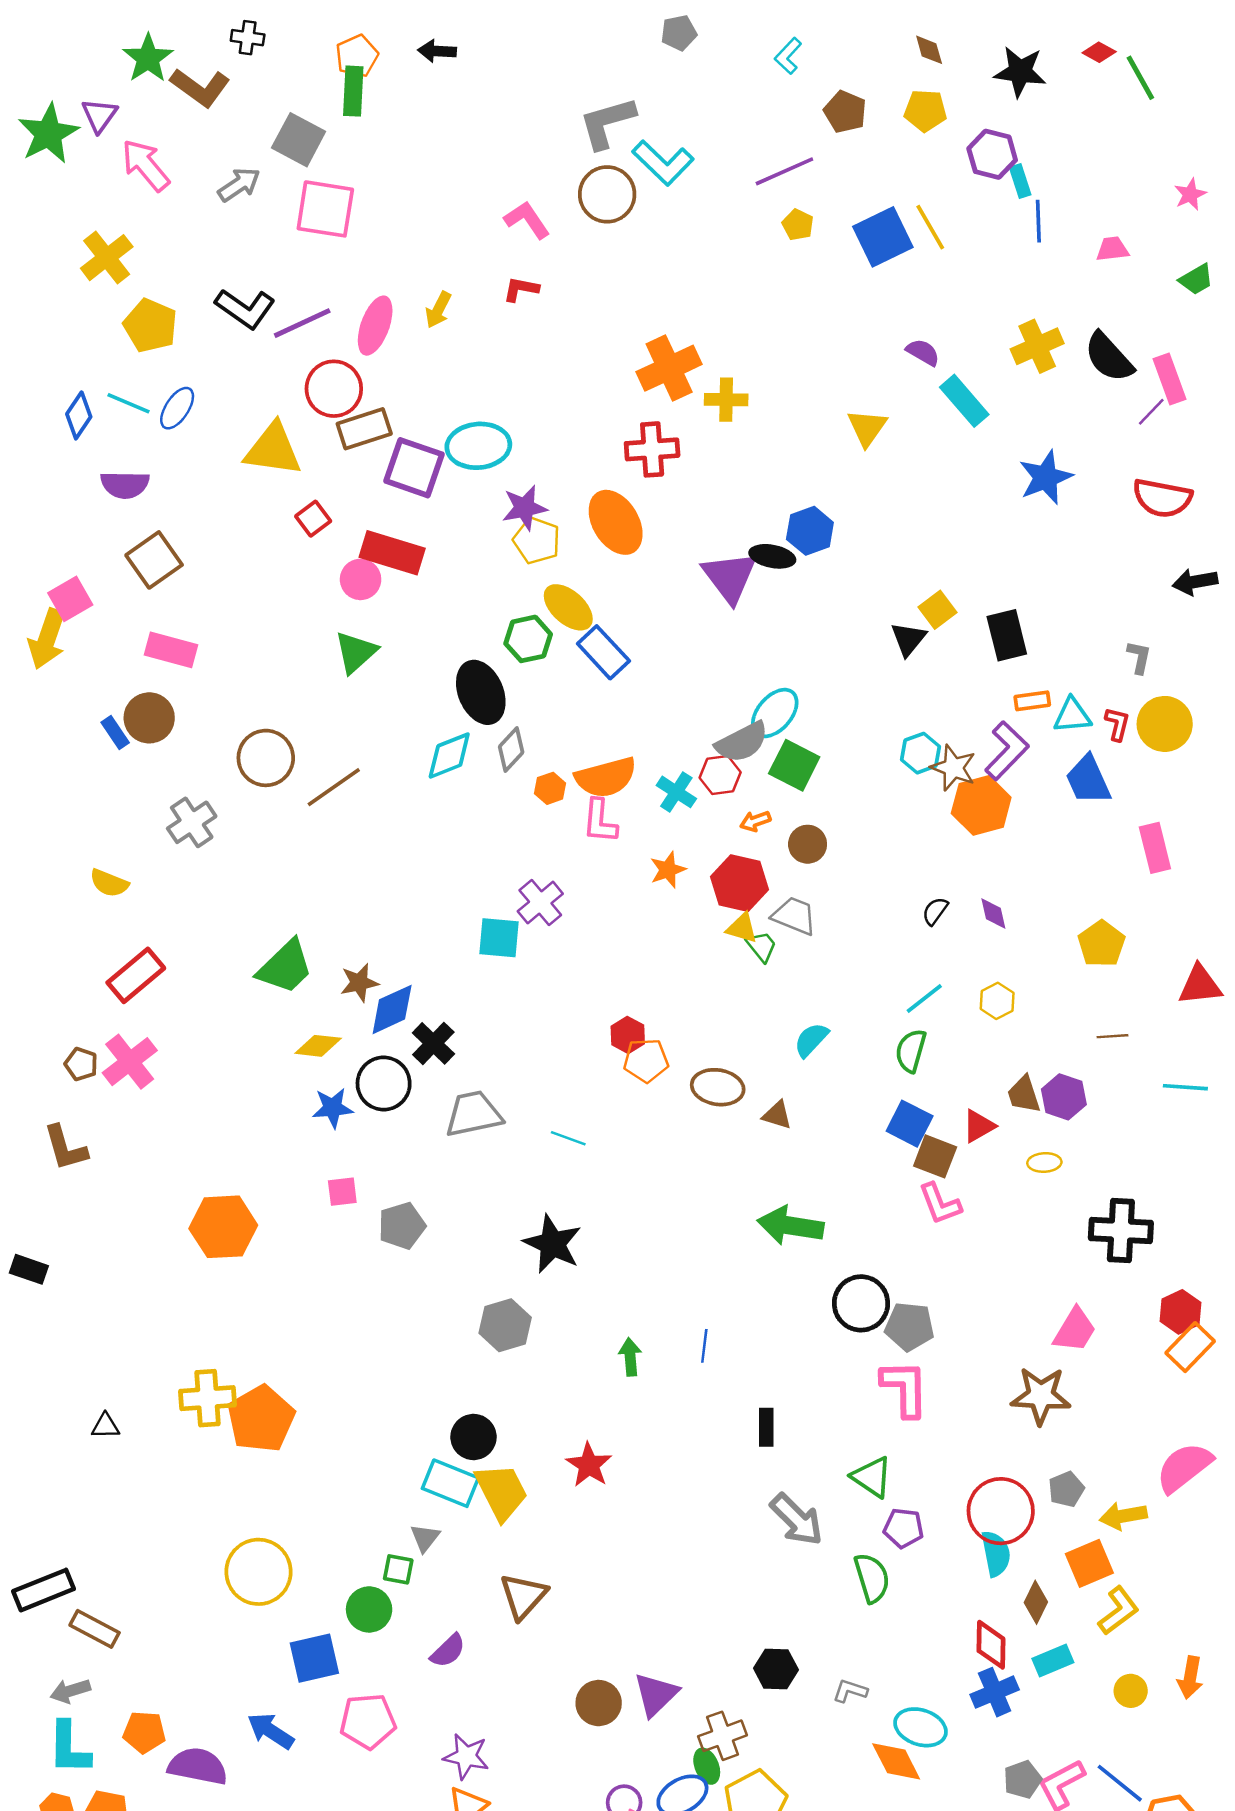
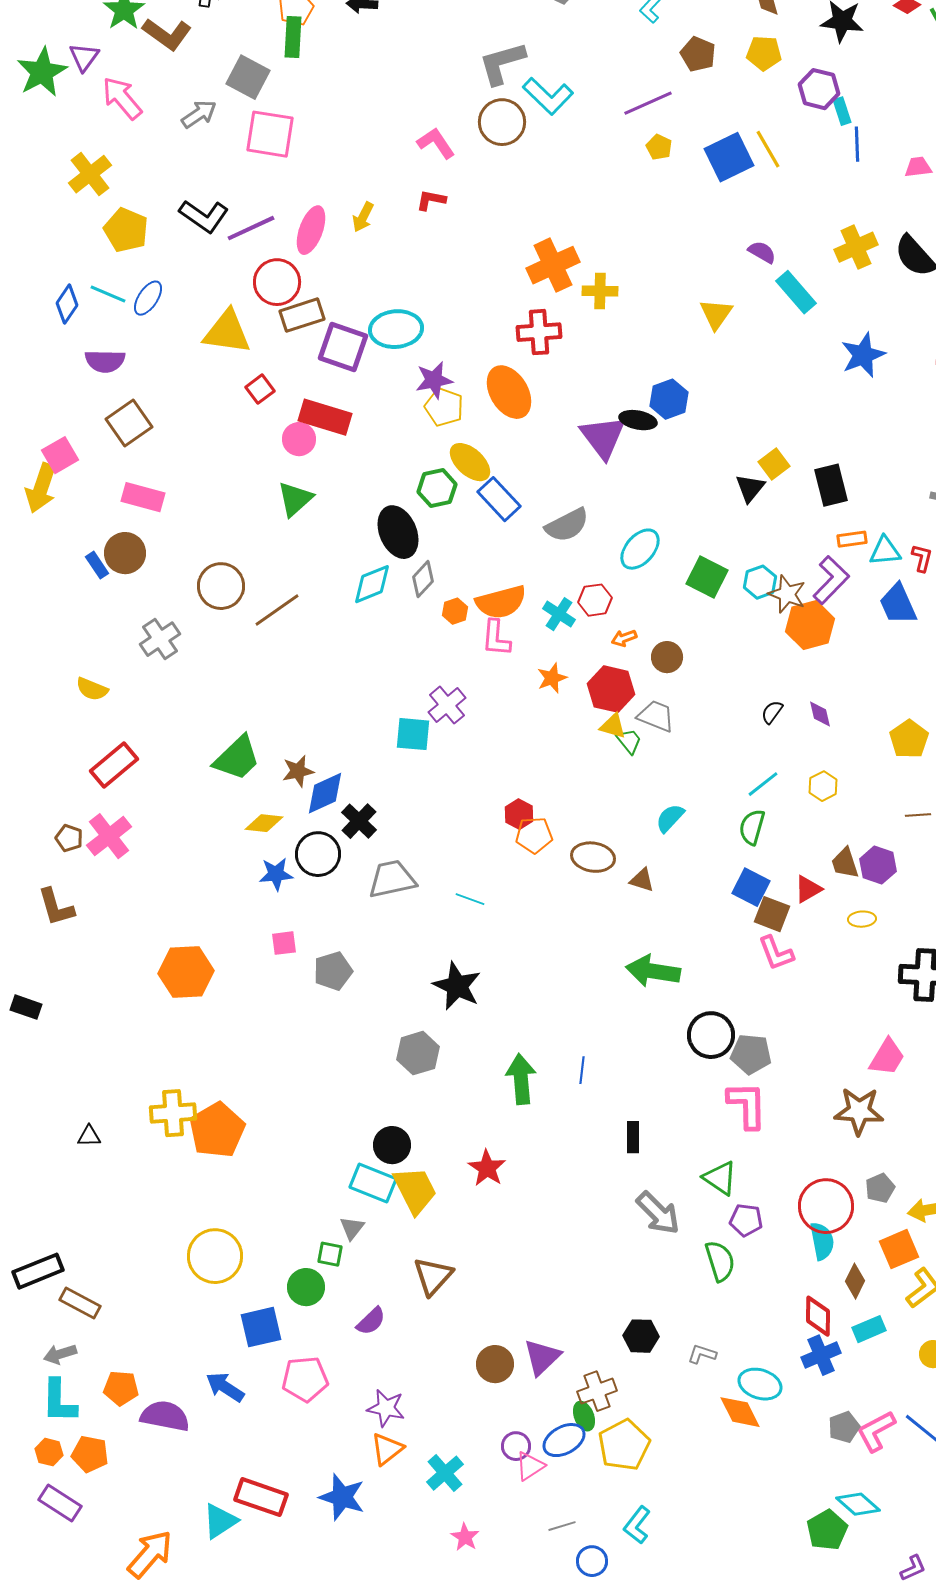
gray semicircle: (742, 742) -> (567, 525), moved
green square: (794, 765) -> (707, 577), moved
green arrow: (630, 1357) -> (521, 1079), size x1.6

